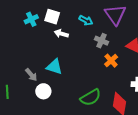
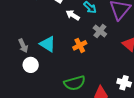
white arrow: (61, 34) -> (73, 15), moved
orange cross: (111, 61) -> (80, 45), moved

